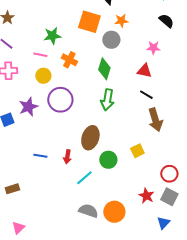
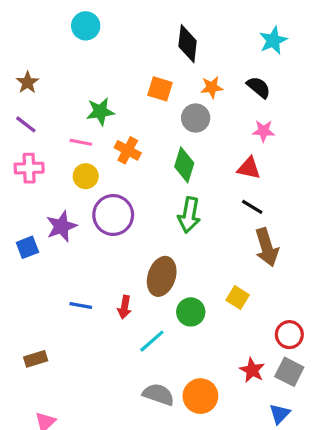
black semicircle: (166, 21) -> (259, 87), moved
orange square: (89, 22) -> (160, 89), size x0.7
yellow square: (137, 151) -> (238, 297), turned -32

